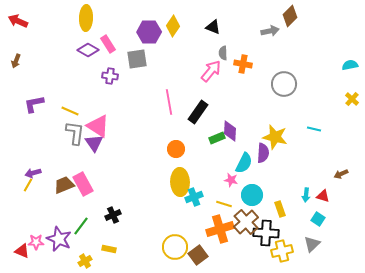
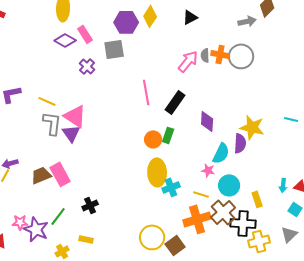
black triangle: (213, 27) -> (190, 17), turned -49
gray semicircle: (223, 53) -> (205, 55), moved
purple cross: (110, 76) -> (87, 66), turned 35
gray circle: (284, 84) -> (241, 56), moved
green rectangle: (217, 138) -> (168, 135), moved, turned -49
pink star: (36, 242) -> (20, 222), moved

